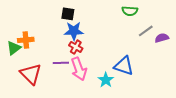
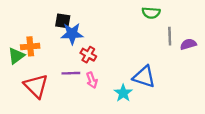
black square: (68, 14) -> (63, 21), moved
blue star: (74, 31) -> (72, 34), moved
gray line: (146, 31) -> (170, 36), turned -56
pink arrow: (79, 69) -> (92, 80), size x0.6

